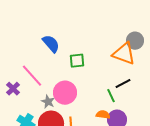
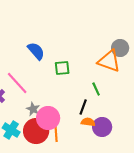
black line: (123, 84) -> (83, 107), moved, turned -42
pink circle: (65, 93) -> (48, 118), moved
green line: (111, 96) -> (96, 89), moved

